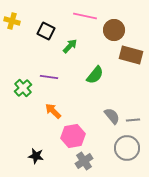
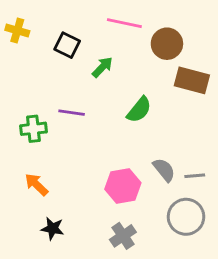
green cross: (23, 88) -> (33, 129), turned 36
orange arrow: (53, 111) -> (36, 185), moved
pink hexagon: (73, 136) -> (123, 186), moved

